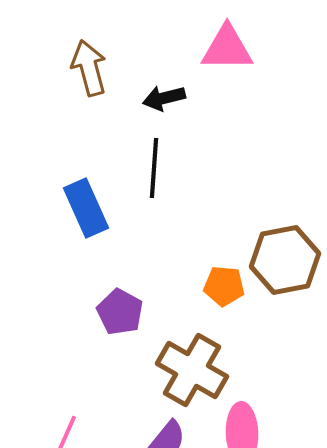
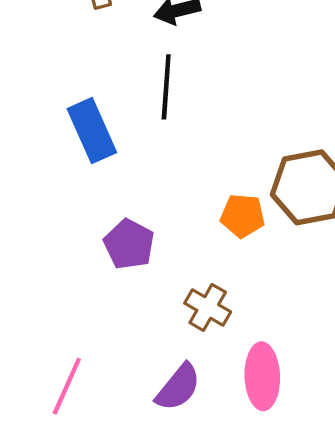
brown cross: (192, 370) -> (208, 307), size x0.6

